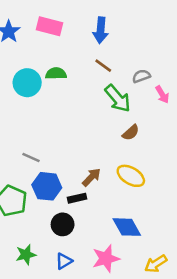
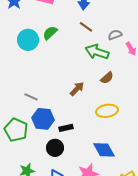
green semicircle: (56, 73) -> (50, 33), turned -42
green arrow: (118, 98) -> (97, 52), turned 150
yellow ellipse: (131, 176) -> (107, 111), turned -40
brown arrow: (91, 177) -> (77, 89), moved

